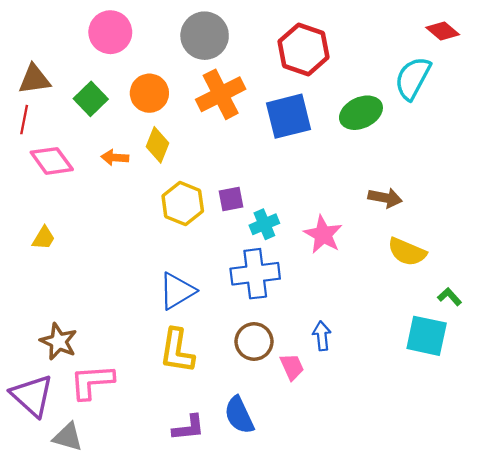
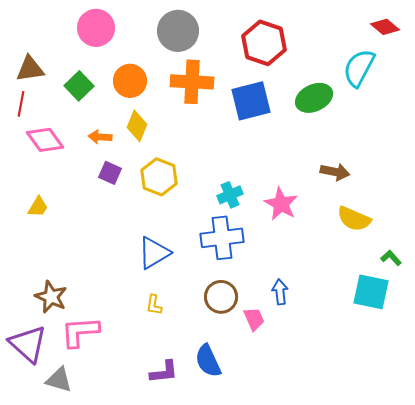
orange cross: (221, 94) -> (192, 82), turned 30
purple square: (231, 199) -> (110, 173), moved, turned 35
yellow L-shape: (177, 351) -> (154, 305), size x0.5

